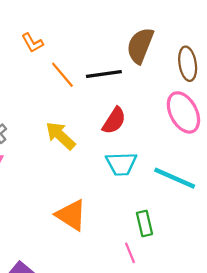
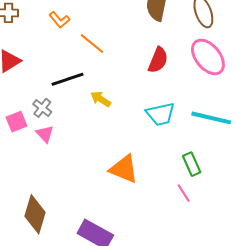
black line: (104, 74) -> (67, 79), moved
red semicircle: (114, 121) -> (158, 60), moved
yellow arrow: (60, 136) -> (101, 99), size x0.7

